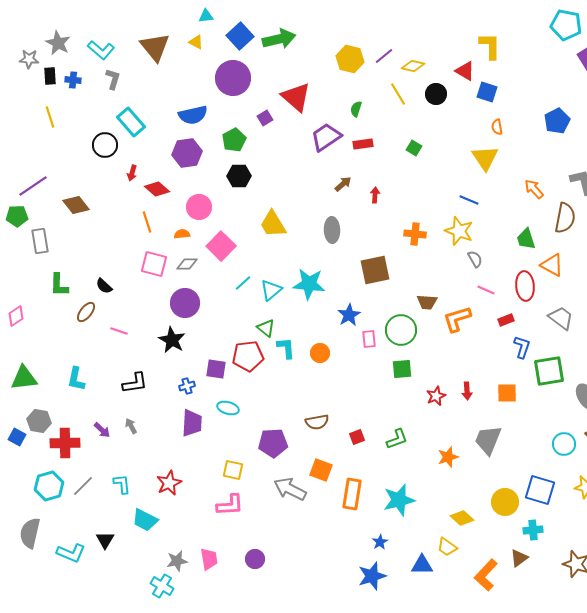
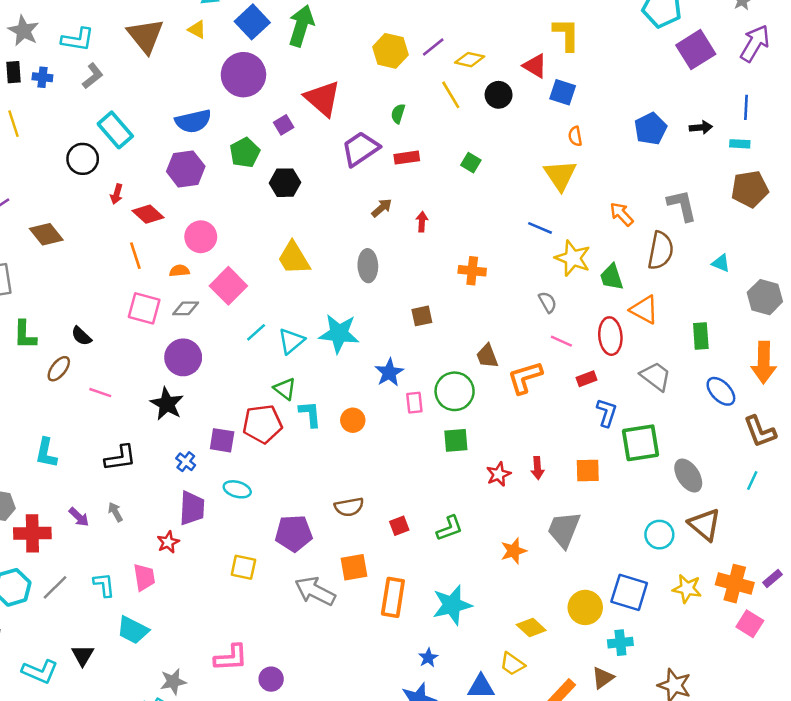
green arrow: (279, 39) -> (301, 26), turned -60
cyan L-shape: (101, 50) -> (78, 40), turned -32
gray L-shape: (113, 79) -> (93, 76), turned 35
black hexagon: (239, 176) -> (285, 183), moved
yellow star: (459, 231) -> (573, 258), moved
brown square: (375, 270) -> (422, 316), size x0.6
brown trapezoid: (427, 302) -> (487, 356), turned 65
blue cross: (187, 386) -> (186, 462), turned -35
orange square: (321, 470) -> (354, 567), turned -30
red star: (169, 483) -> (168, 542), moved, size x0.7
pink L-shape: (230, 505) -> (231, 658), moved
pink trapezoid: (209, 559) -> (144, 577), moved

